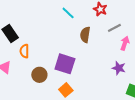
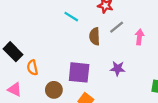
gray line: (114, 28) -> (117, 27), moved
purple star: (119, 68) -> (118, 68), moved

